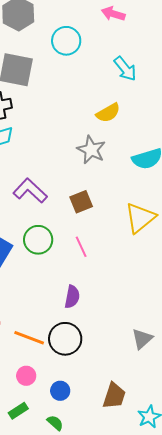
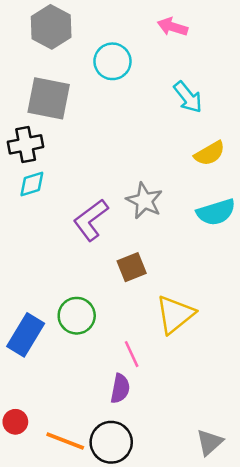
yellow semicircle: (108, 113) -> (210, 153), moved
purple L-shape: (30, 191) -> (91, 220), moved, turned -80
yellow triangle: (140, 218) -> (175, 314), moved
pink line: (81, 247) -> (132, 354), moved

